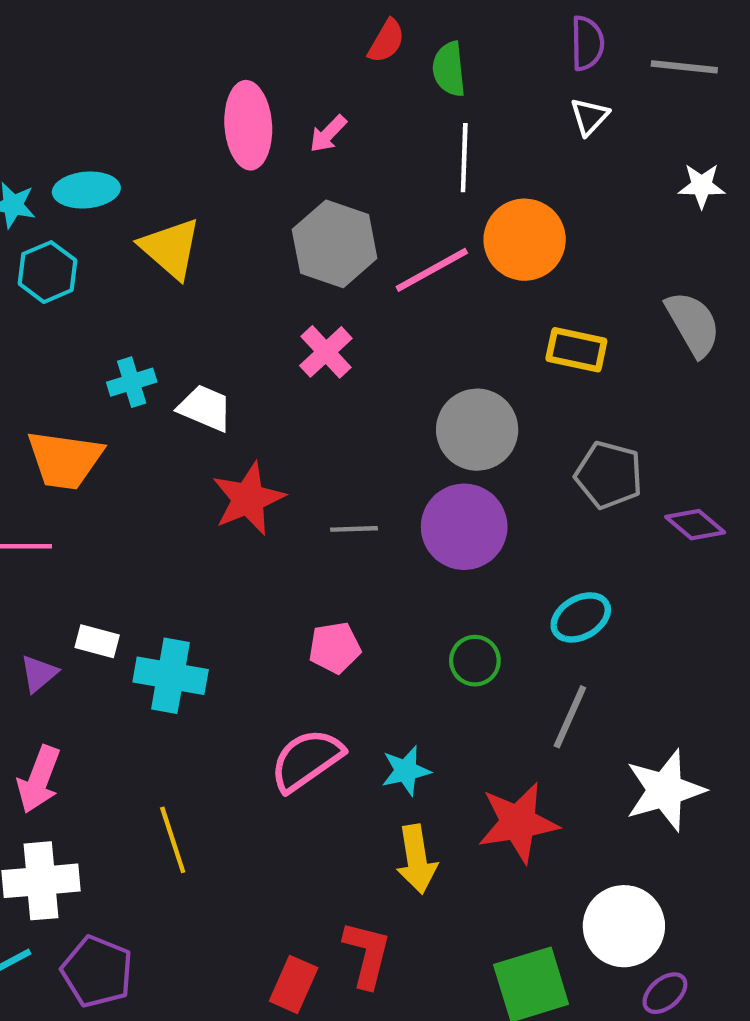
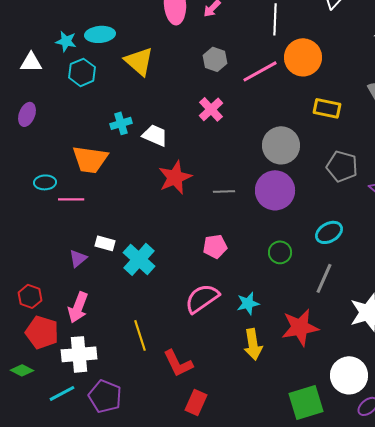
gray hexagon: (335, 244) -> (215, 59), size x0.6
cyan cross: (171, 676) -> (139, 259), turned 32
red L-shape: (367, 954) -> (178, 363), moved, turned 140

